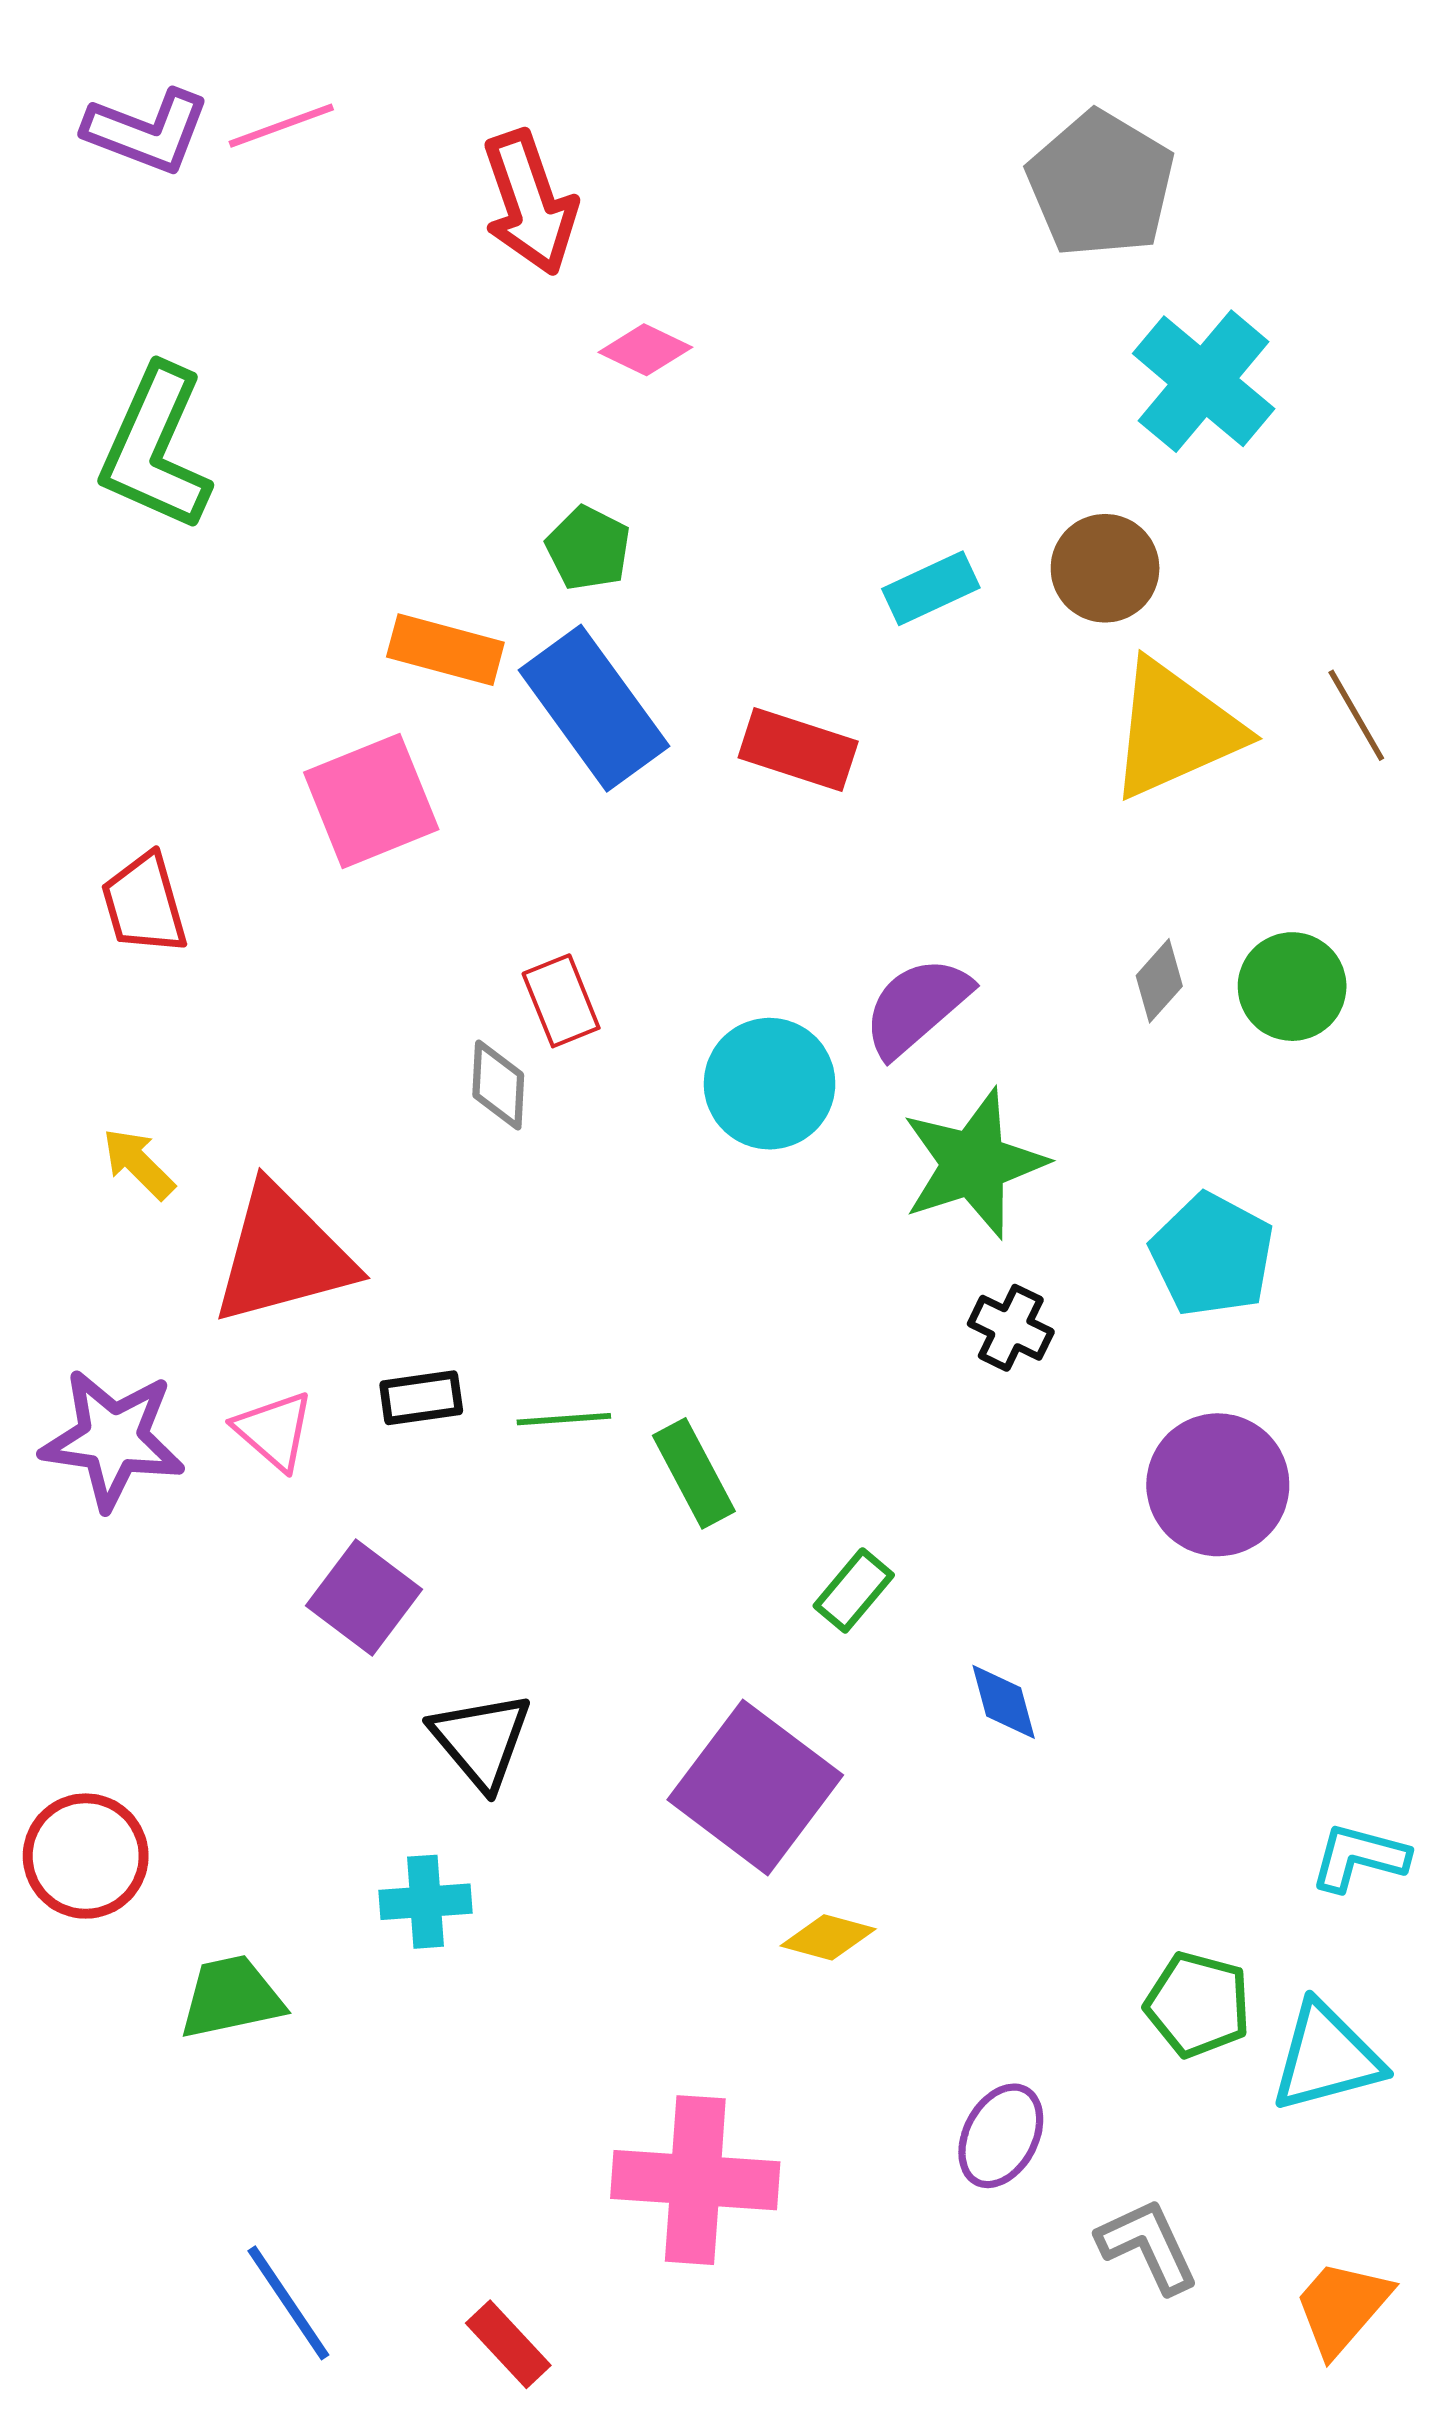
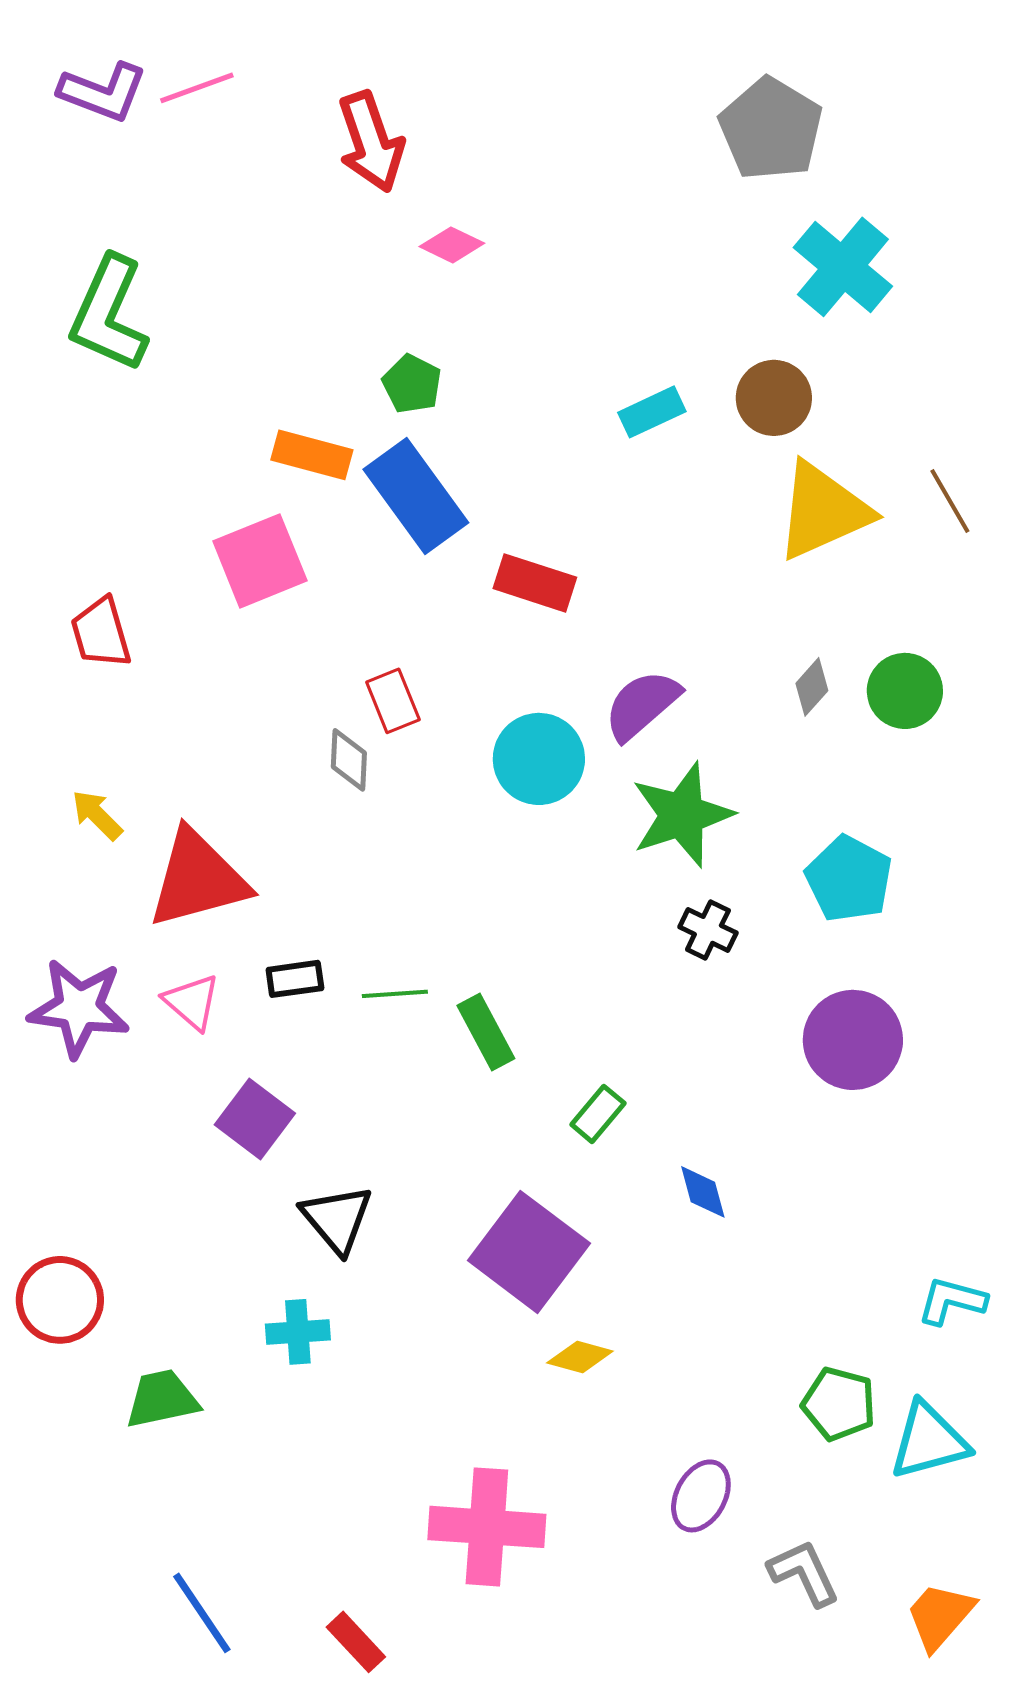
red rectangle: (798, 750) -> (535, 583), moved

